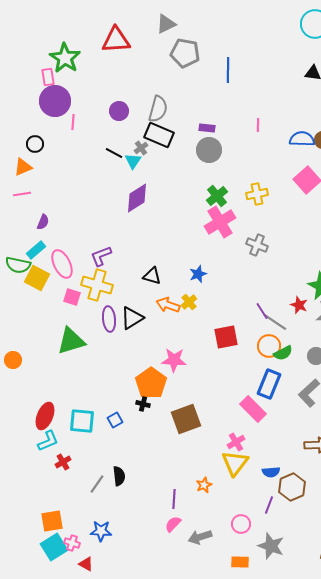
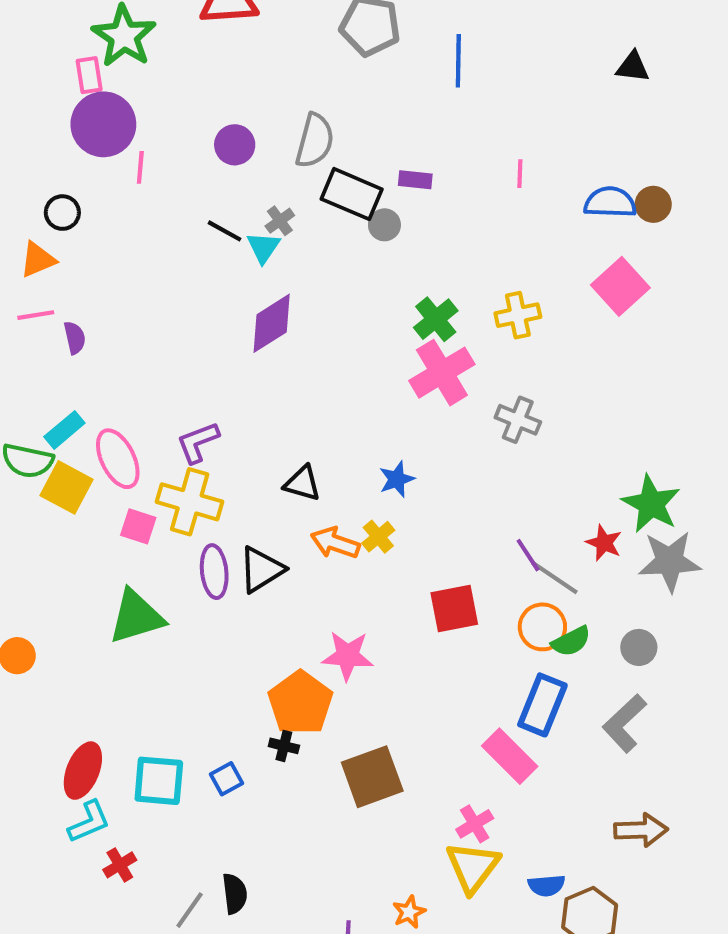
black rectangle: (159, 135) -> (352, 194), moved
gray circle: (209, 150) -> (384, 225), moved, size x0.6
purple semicircle: (43, 222) -> (75, 338), moved, turned -35

